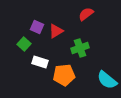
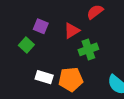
red triangle: (56, 31) -> (72, 31), moved
white rectangle: (40, 62) -> (44, 77), moved

